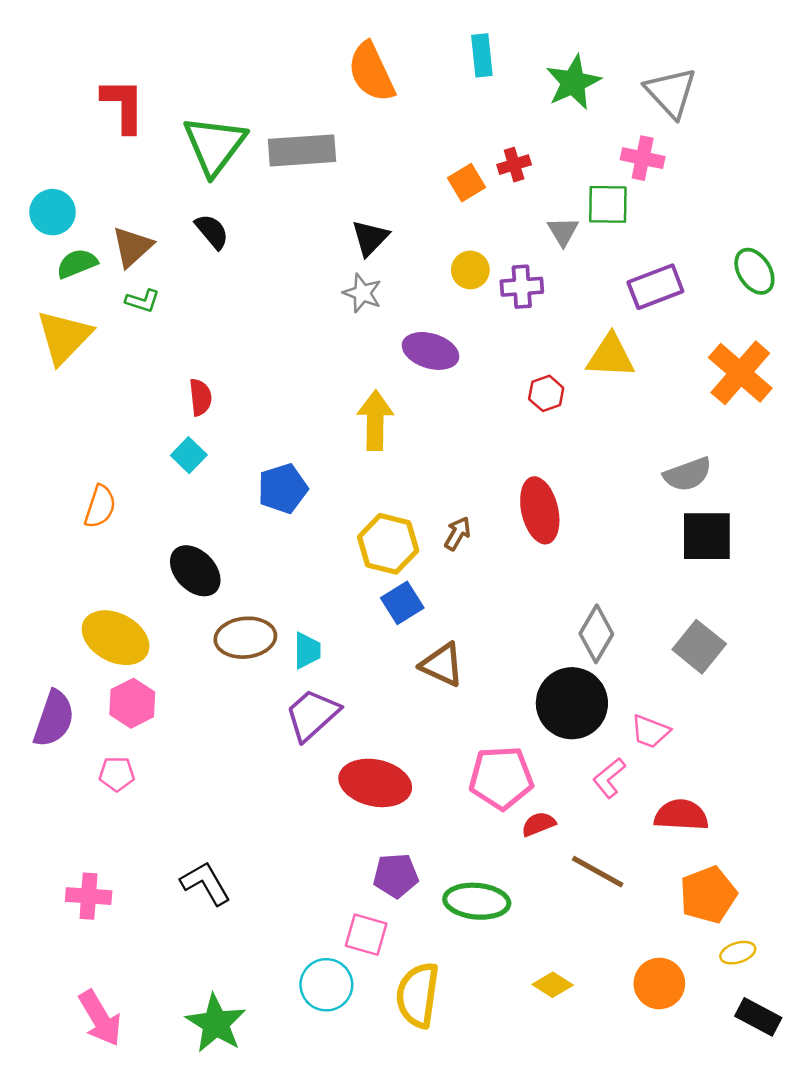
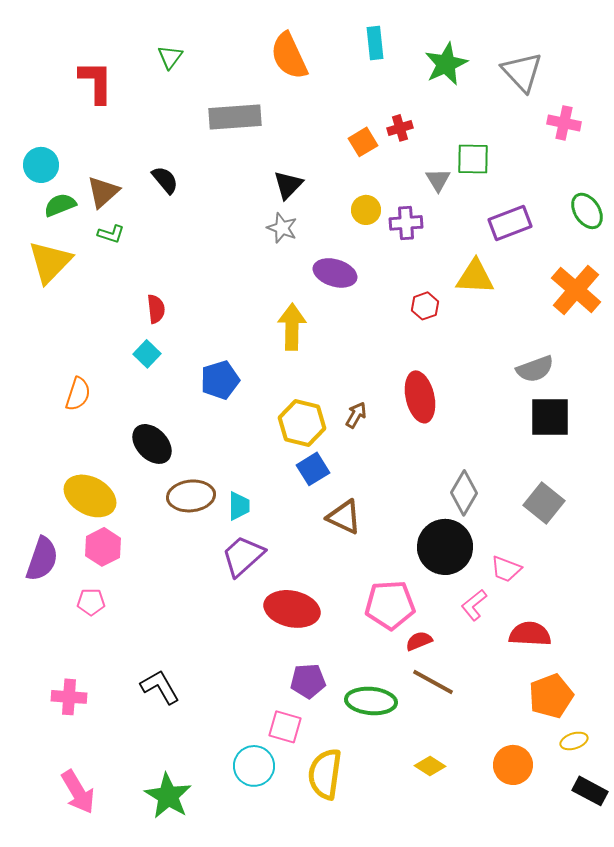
green triangle: (215, 145) -> (170, 57), moved, size x0.5
pink cross: (643, 158) -> (564, 123), moved
brown line: (598, 872) -> (433, 682), moved

